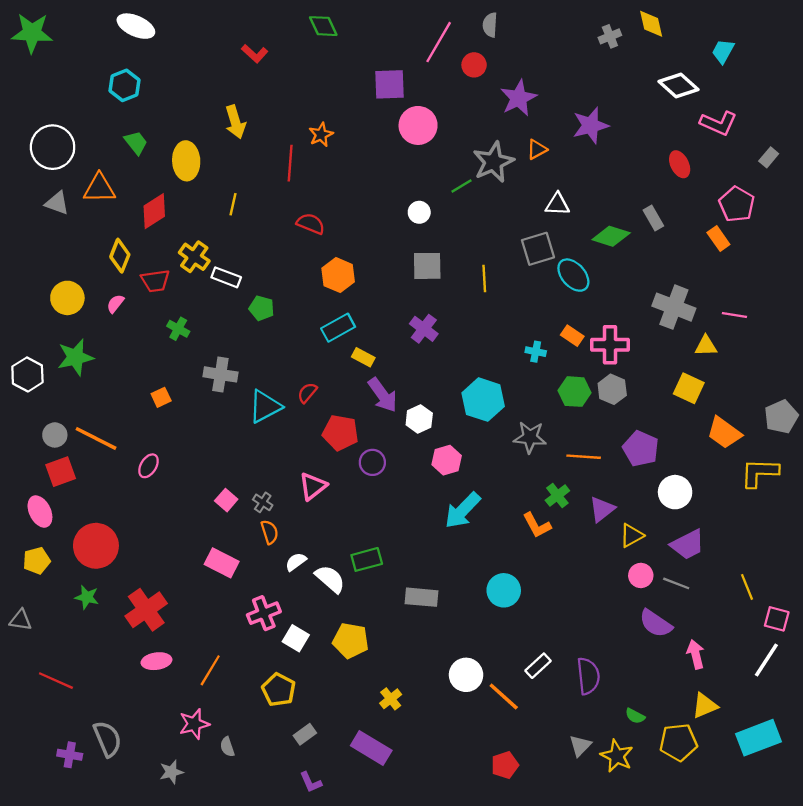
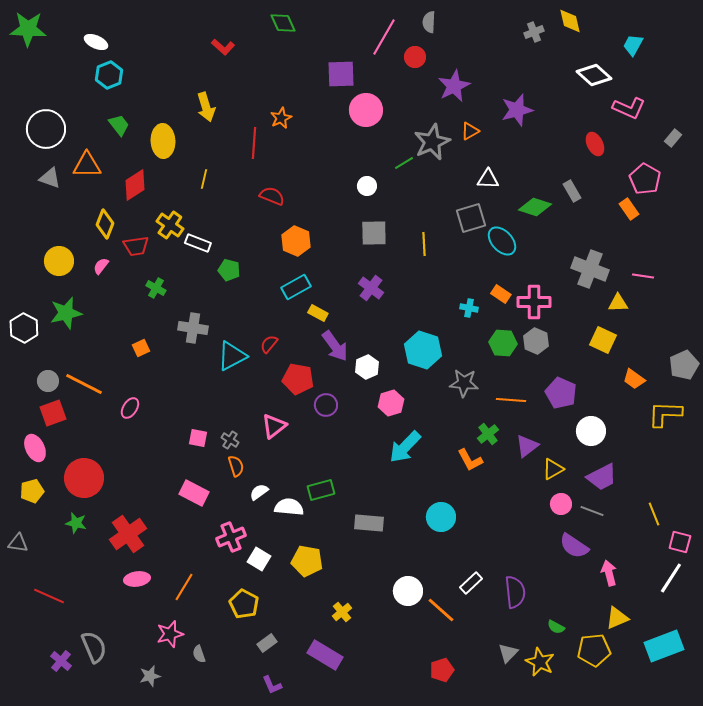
white ellipse: (136, 26) -> (96, 42), moved, size x0.7
orange trapezoid: (724, 433) -> (634, 379), size x0.7
pink square: (226, 500) -> (198, 438), turned -30
white semicircle: (330, 579) -> (289, 507), turned -36
purple cross: (70, 755) -> (61, 661), turned 30

